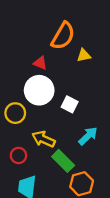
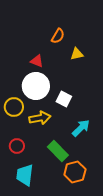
orange semicircle: (63, 36) -> (58, 36), size x0.6
yellow arrow: (43, 139) -> (40, 118), moved, turned 145

